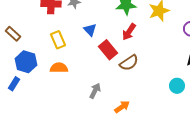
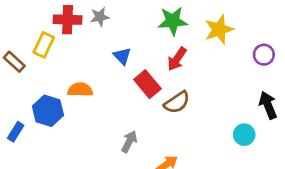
yellow rectangle: (58, 40) -> (44, 45), moved, turned 48
blue hexagon: (26, 62) -> (48, 111), moved
orange semicircle: (59, 68) -> (80, 90), moved

